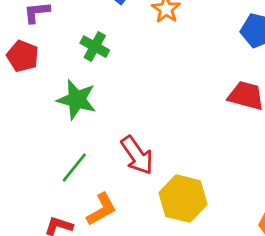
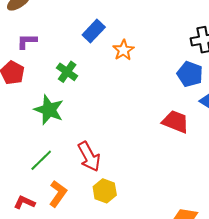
yellow hexagon: (183, 199) -> (105, 191), moved, size x0.7
orange L-shape: (102, 209) -> (58, 194), turned -32

